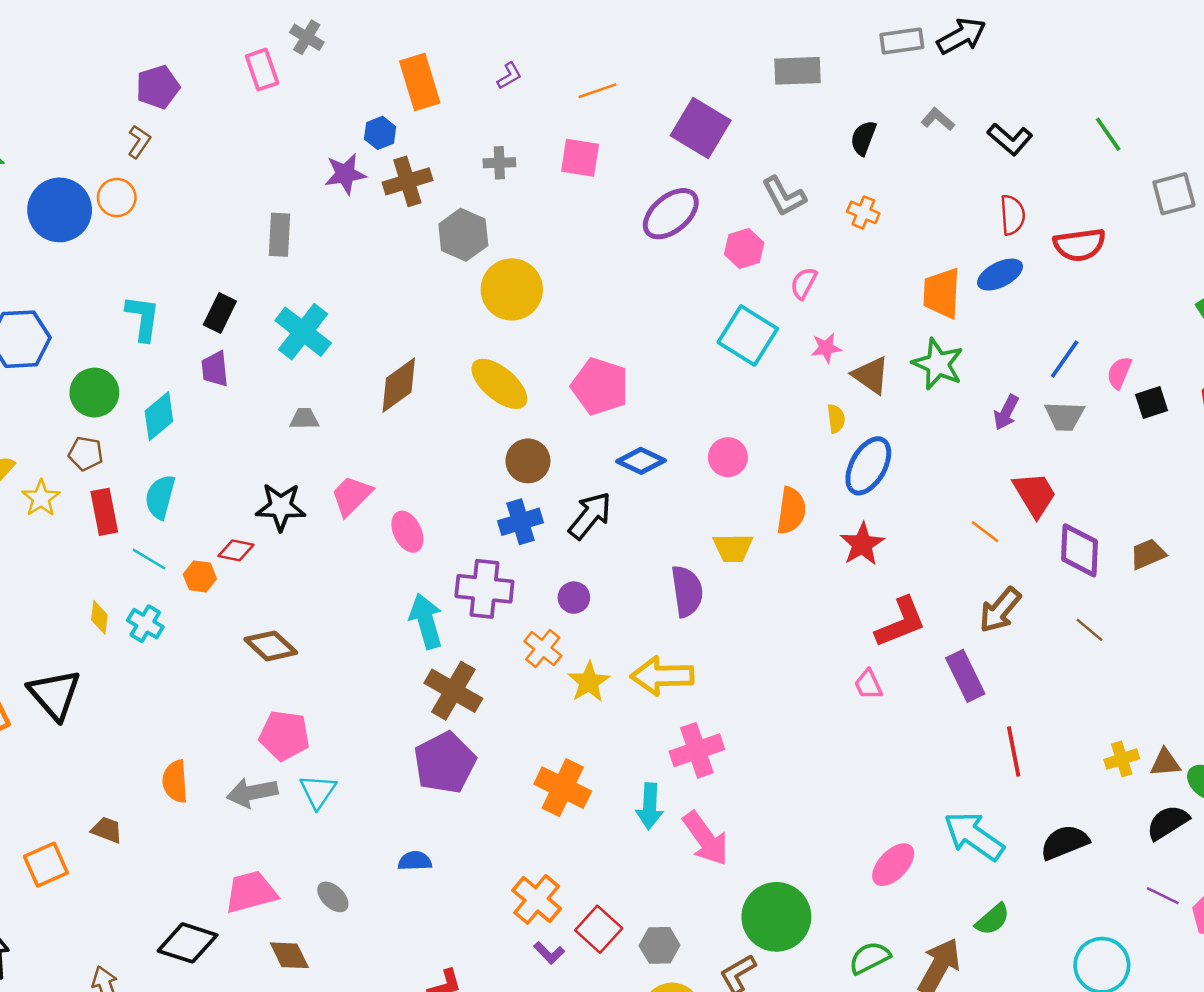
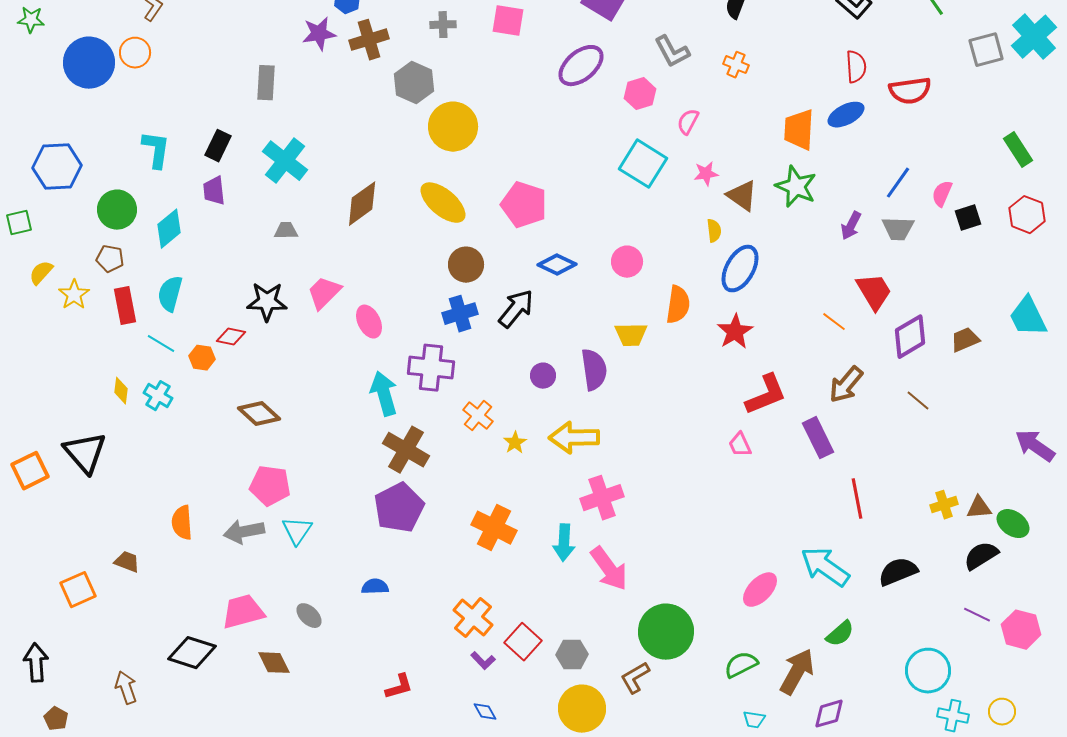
purple diamond: (1080, 550) -> (910, 337), turned 57
purple circle: (574, 598) -> (543, 376), moved
yellow star: (589, 682) -> (515, 443), size x0.7

